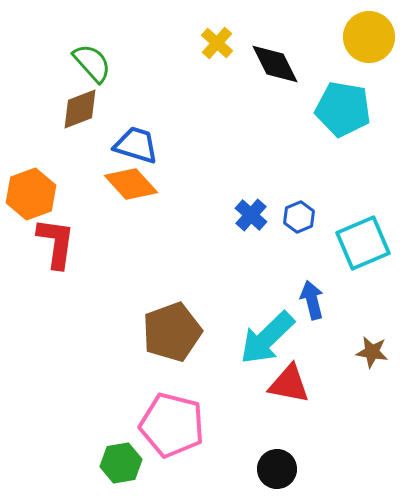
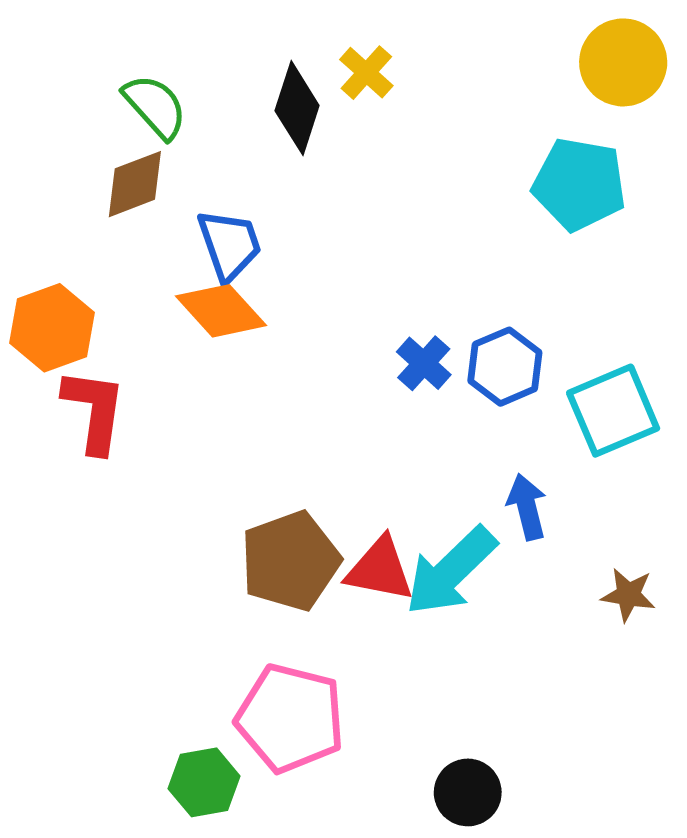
black diamond: (275, 64) -> (297, 108), moved, turned 44
blue trapezoid: (136, 145) -> (229, 245), turned 54
blue hexagon: (299, 217) -> (505, 367), size x1.4
red triangle: (289, 384) -> (380, 569), moved

